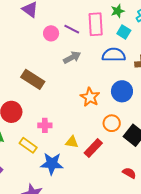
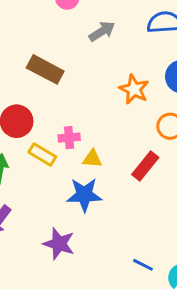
yellow triangle: (72, 142) -> (92, 159), moved
yellow rectangle: (28, 145) -> (42, 154), moved

